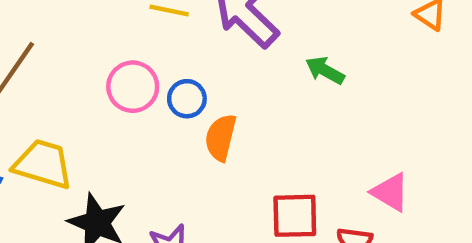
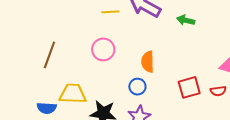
blue circle: (187, 99) -> (137, 87), moved

